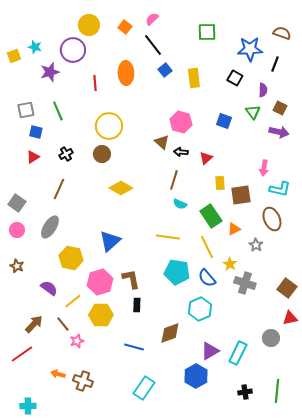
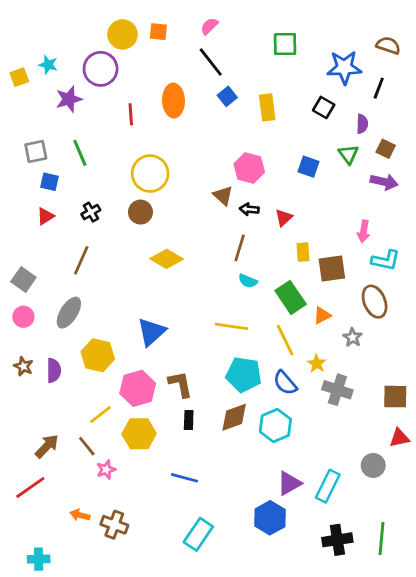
orange square: (125, 27) -> (158, 32), moved, turned -32
purple semicircle: (49, 288) -> (54, 370), moved, turned 54
brown square: (287, 288) -> (395, 397), turned -36
brown diamond: (170, 333) -> (234, 417), moved
black cross: (245, 392) -> (337, 540), size x1.5

